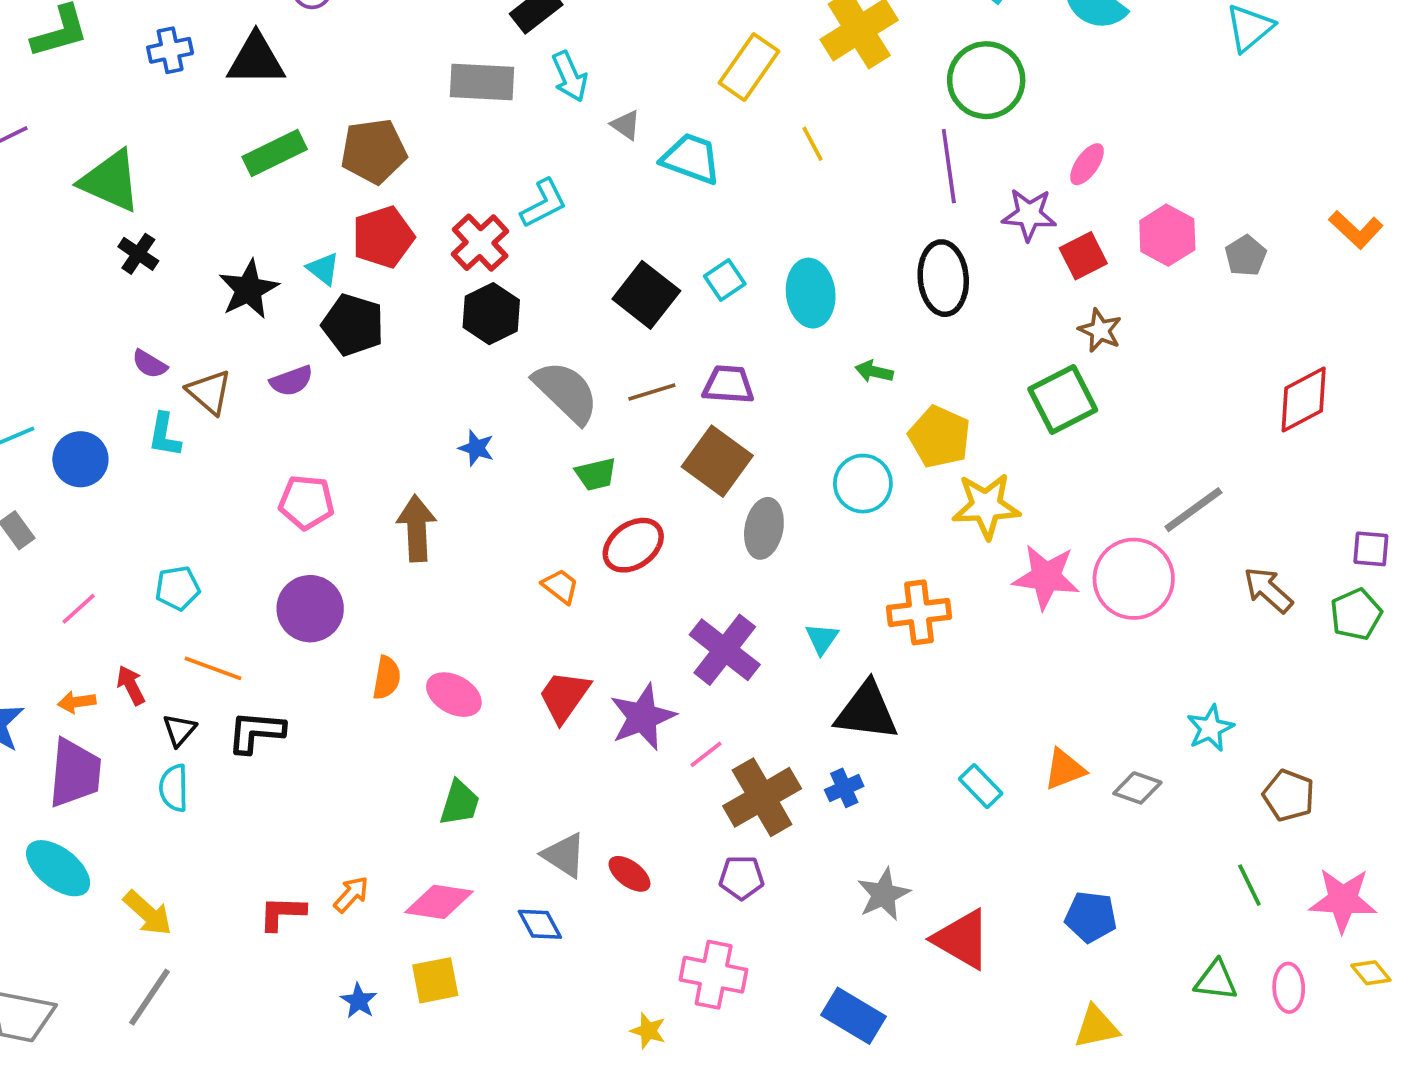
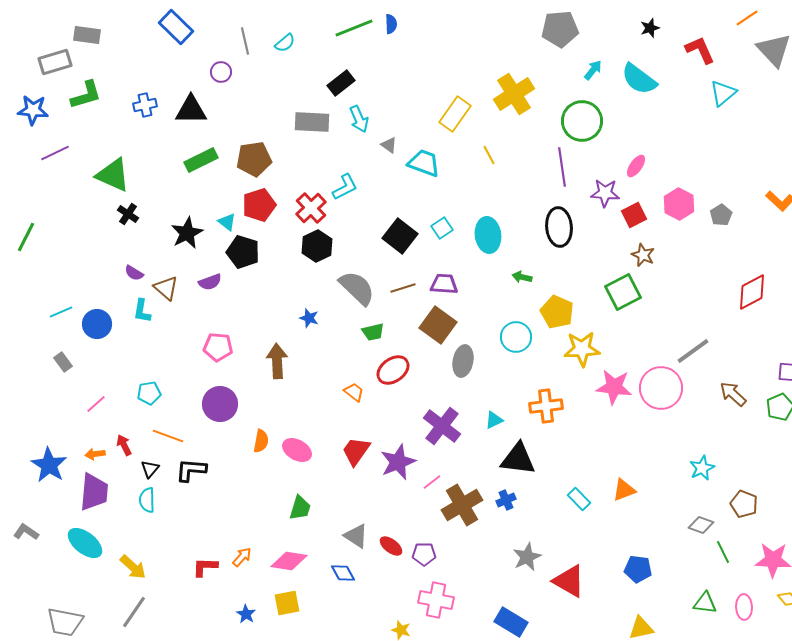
cyan triangle: (822, 639) -> (494, 420), turned 30
gray diamond: (1137, 788) -> (701, 525), moved
purple pentagon: (742, 878) -> (424, 554), moved

